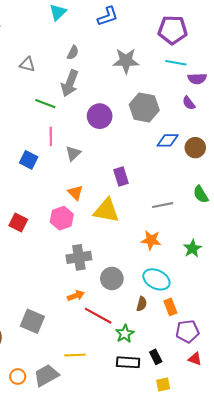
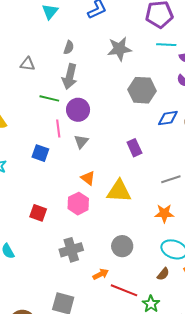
purple circle: (100, 116) -> (78, 110), moved
purple rectangle: (121, 177) -> (134, 148), moved
gray cross: (79, 257) -> (71, 250), moved
gray circle: (112, 279) -> (122, 246), moved
brown semicircle: (142, 304) -> (163, 274), turned 32

